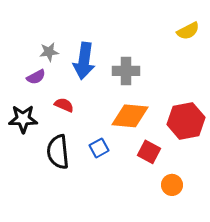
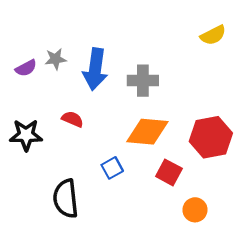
purple semicircle: (36, 77) -> (26, 68), moved
black semicircle: (58, 152) -> (66, 199), moved

